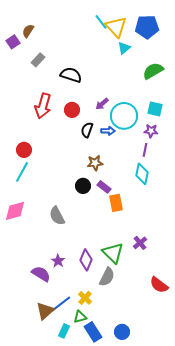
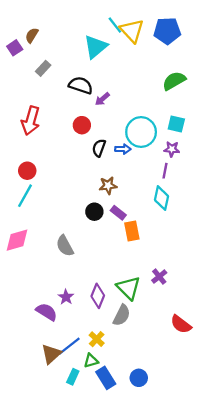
cyan triangle: (124, 48) -> (96, 47), moved, size x1.6
purple arrow: (102, 104) -> (102, 99), moved
red arrow: (43, 106) -> (31, 121), moved

